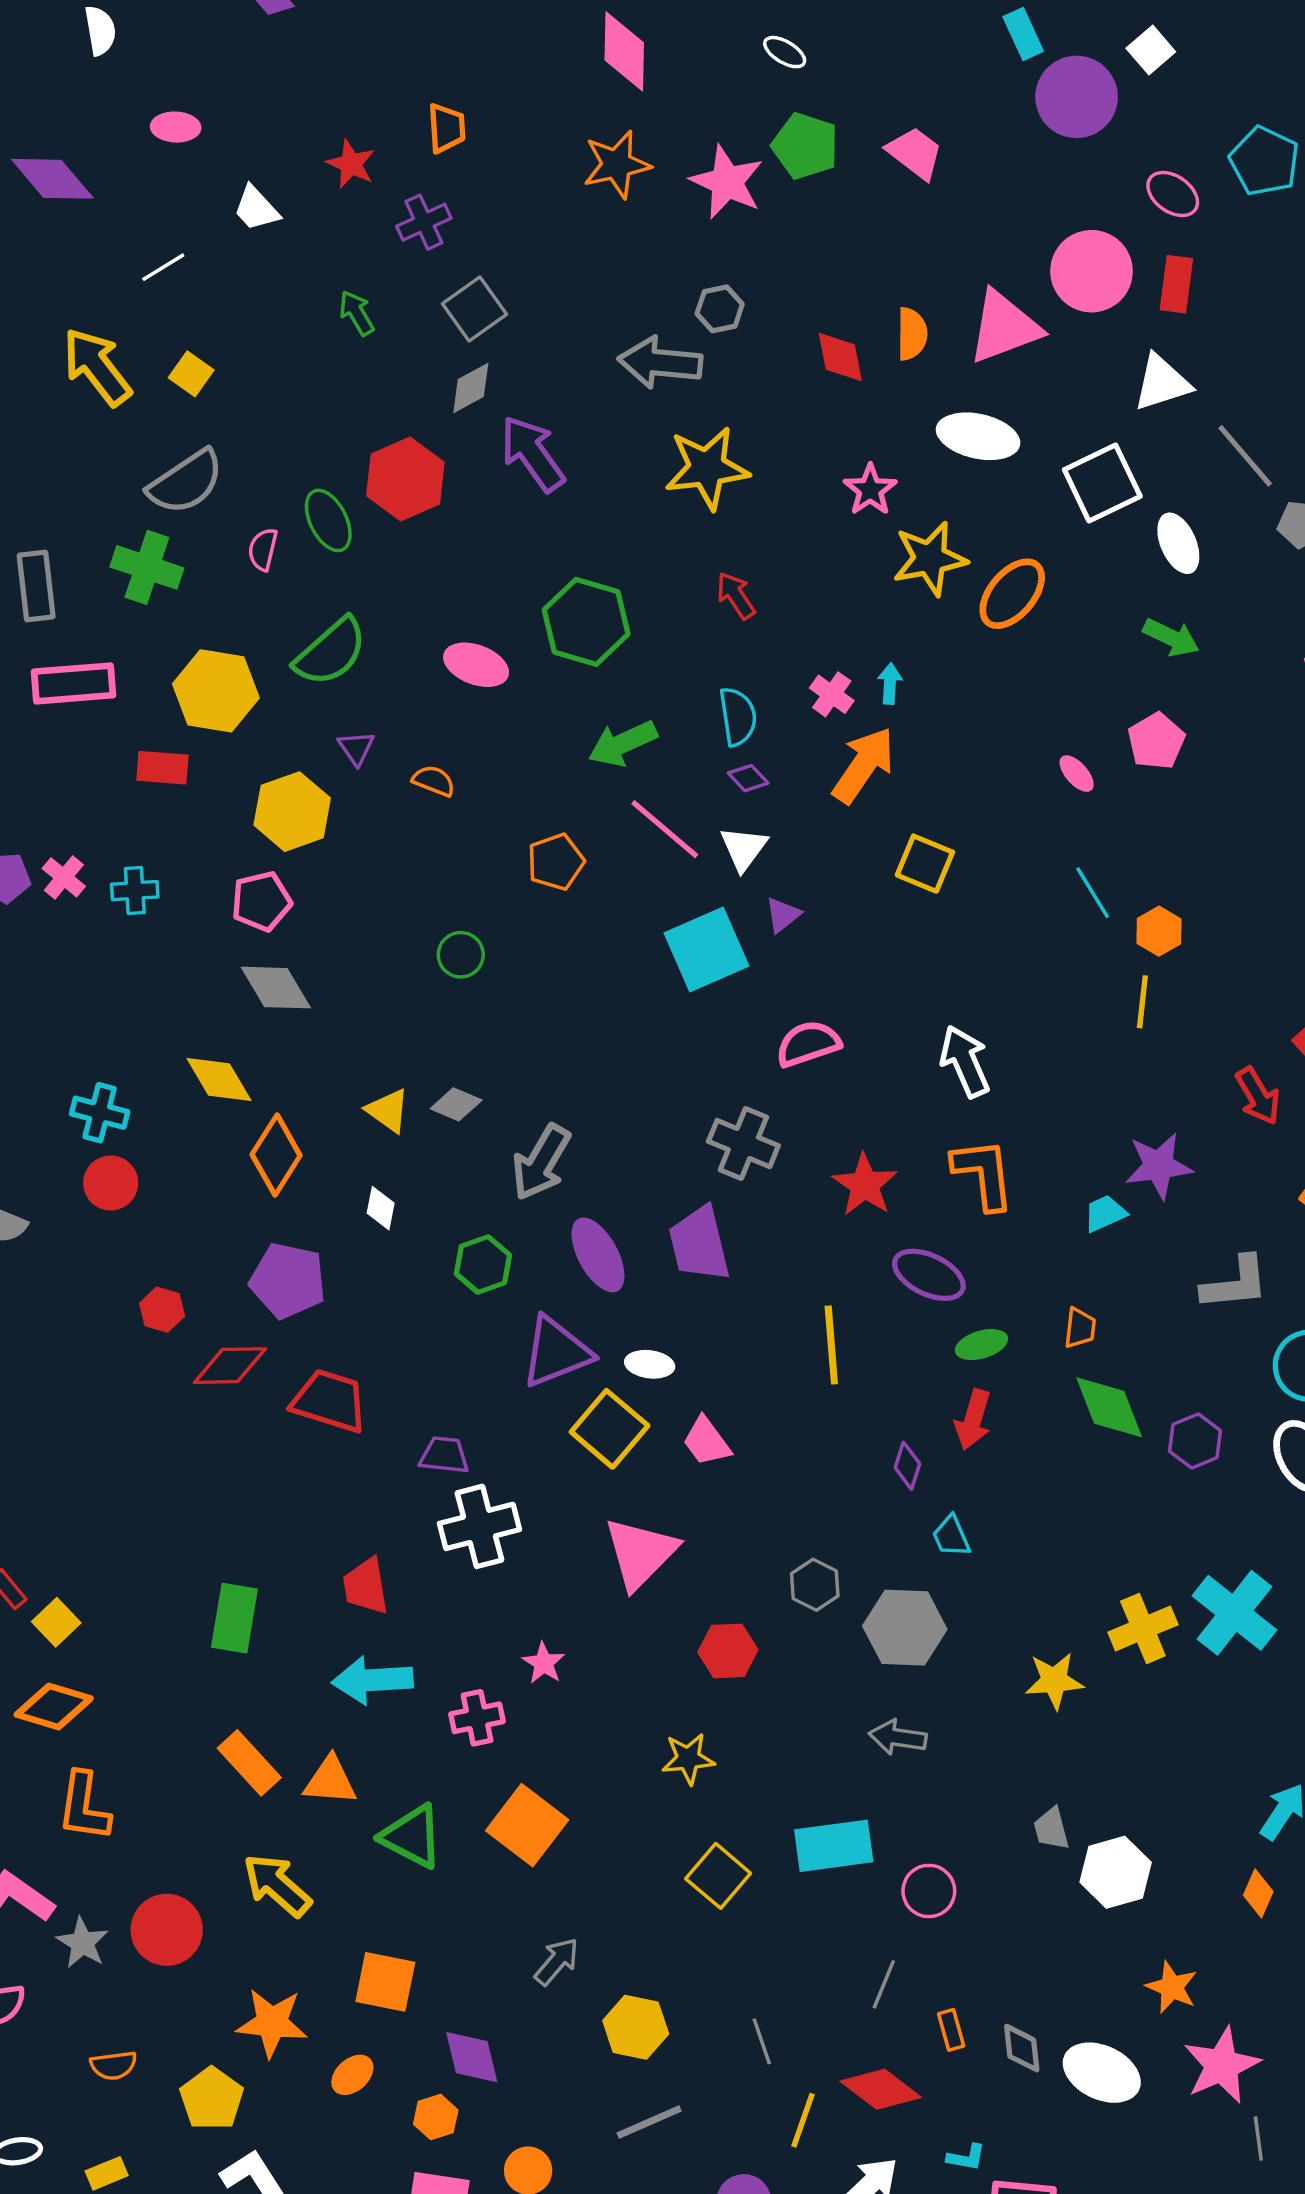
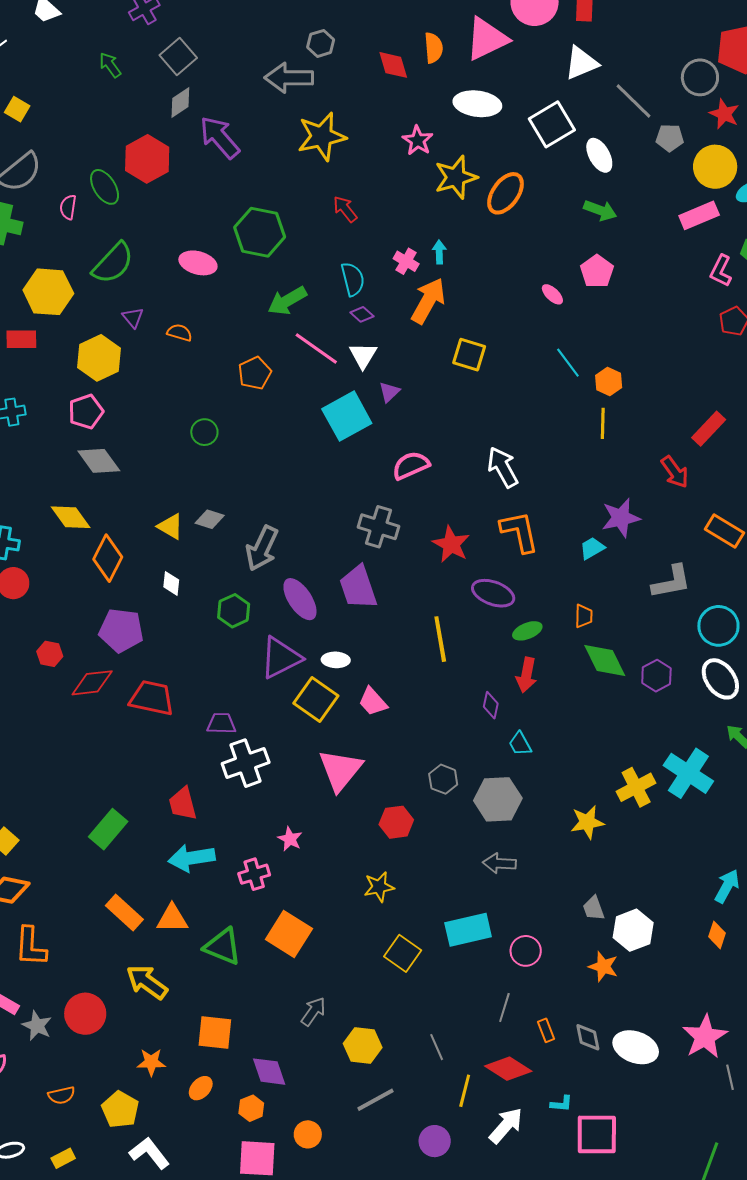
green rectangle: (234, 1618) -> (108, 829), turned 36
orange star: (1172, 1987) -> (603, 967), moved
orange star: (272, 2023) -> (151, 1062), size x0.7

